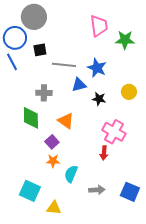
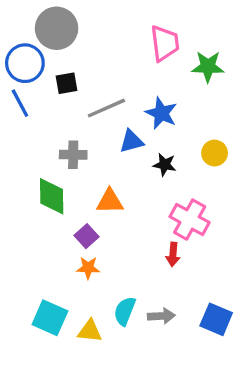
gray line: (64, 65) -> (106, 108), turned -30
orange triangle: (66, 121) -> (110, 201), turned -36
cyan semicircle: (71, 174) -> (125, 311), moved
yellow triangle: (54, 208) -> (90, 331), moved

